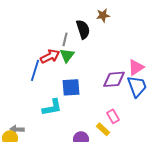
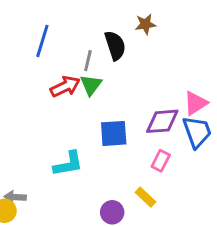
blue line: (35, 70) -> (42, 41), moved
blue square: (71, 87) -> (114, 133), moved
pink rectangle: (113, 116) -> (161, 161), moved, turned 56

